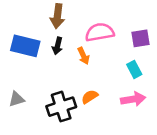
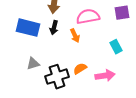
purple square: (141, 38) -> (122, 13), moved
gray triangle: (17, 99) -> (33, 64), moved
pink arrow: (133, 99) -> (105, 76), moved

